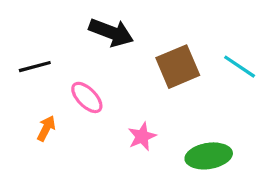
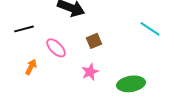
brown square: (178, 67) -> (94, 41), moved, size x0.6

